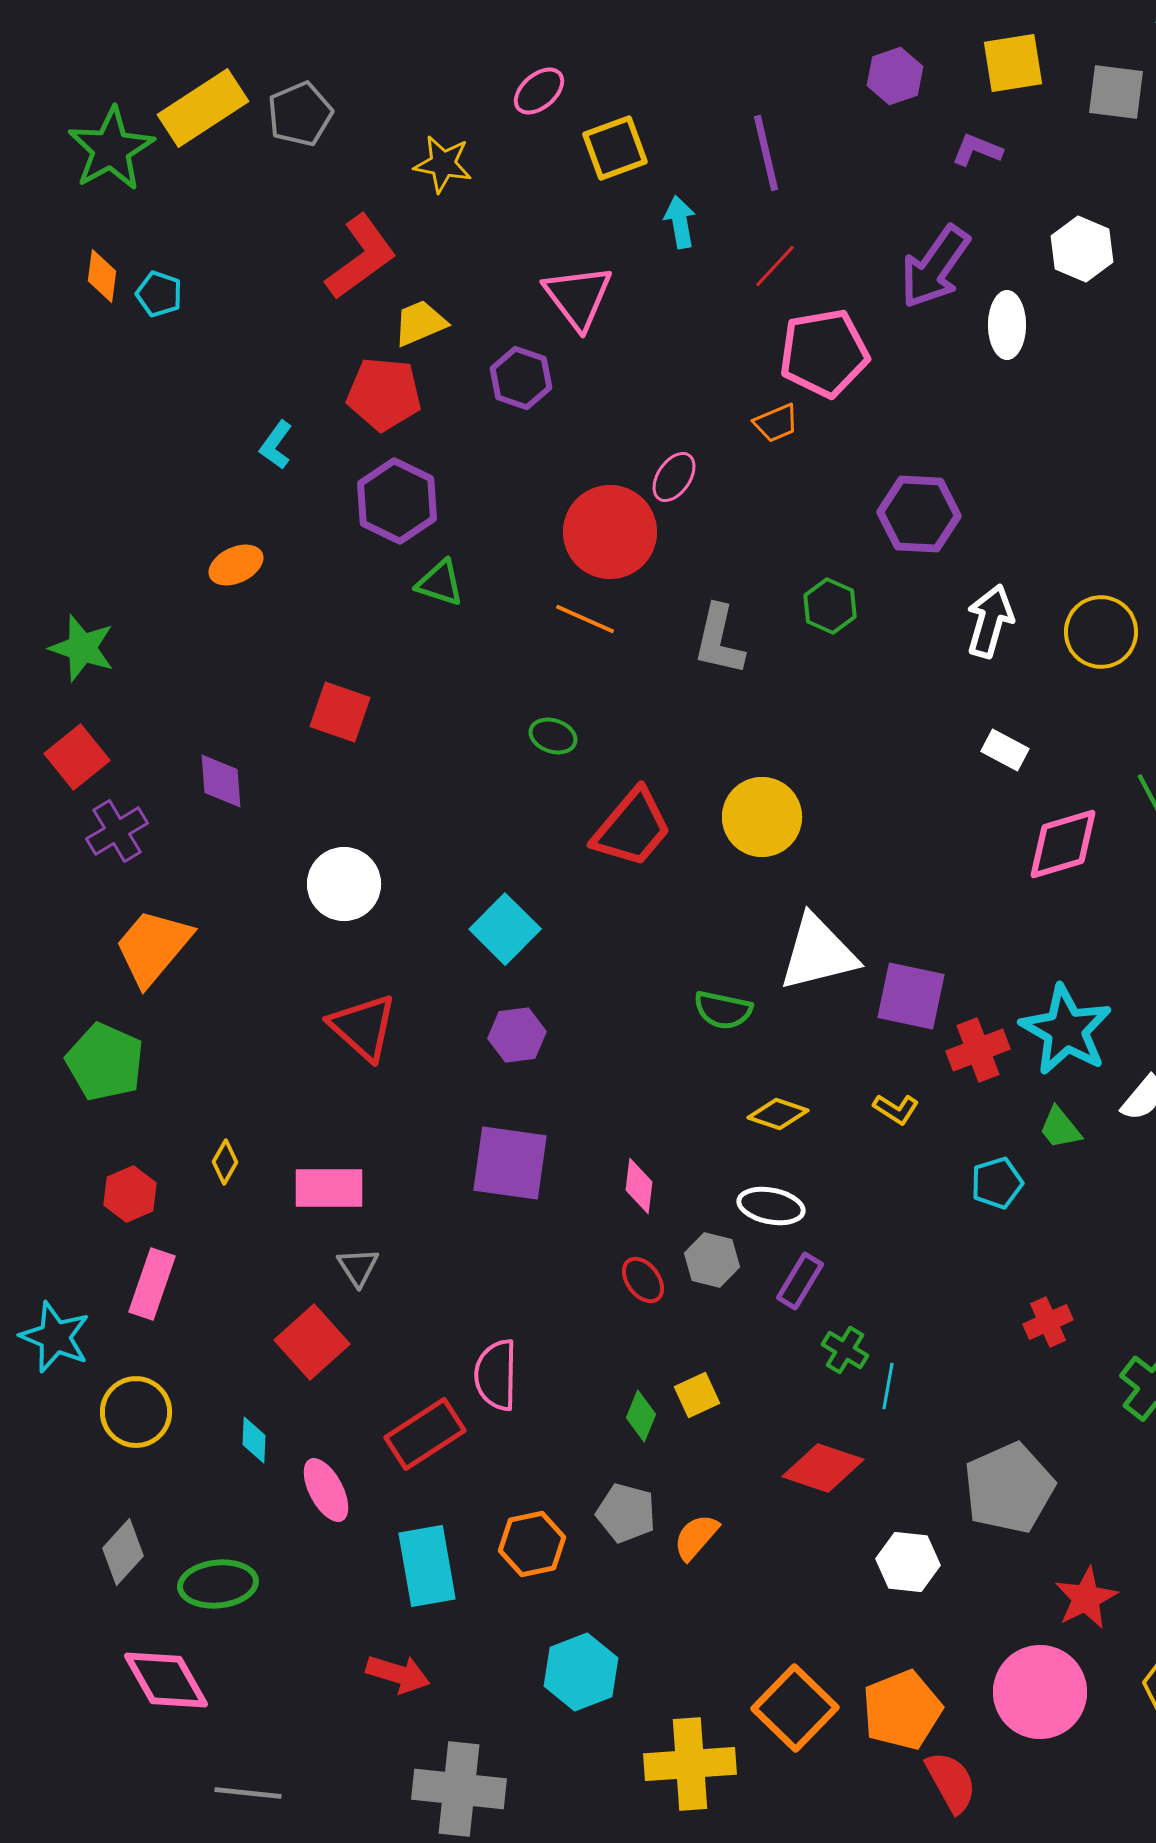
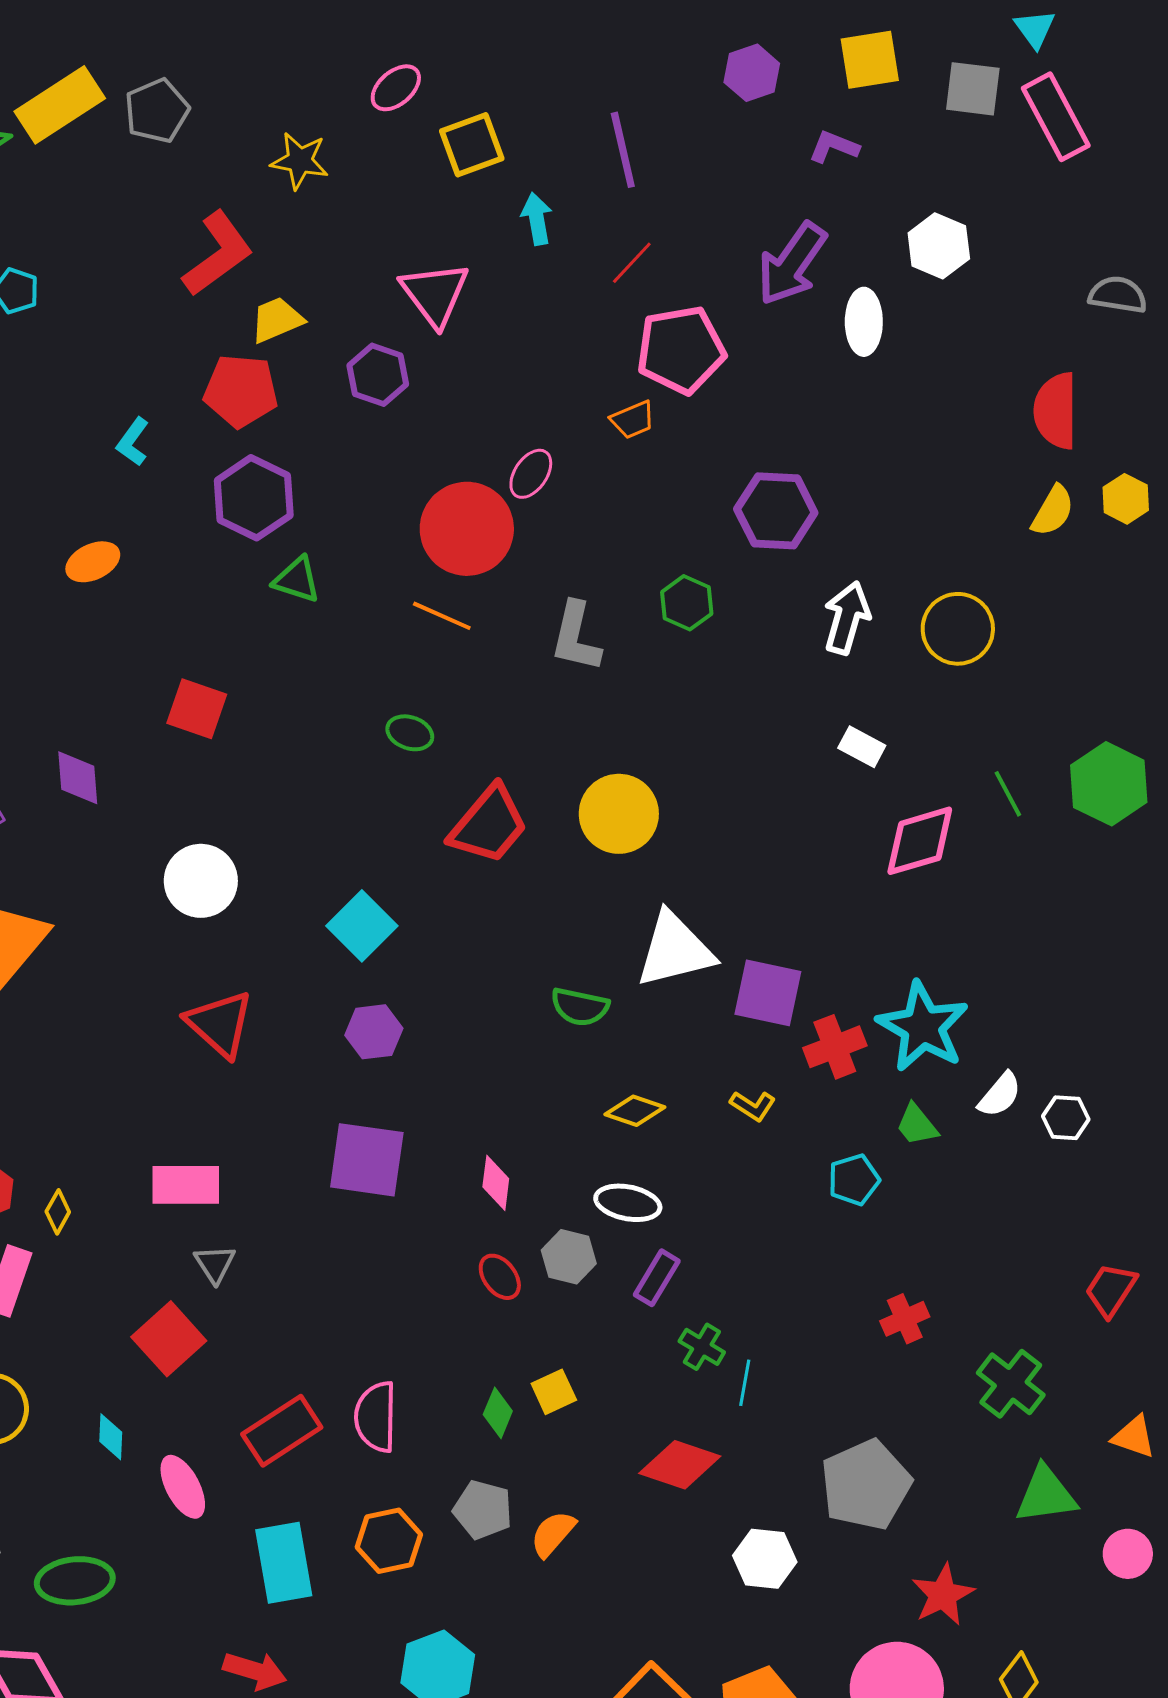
yellow diamond: (225, 1162) -> (58, 1212), moved
pink semicircle: (496, 1375) -> (376, 1417), moved

